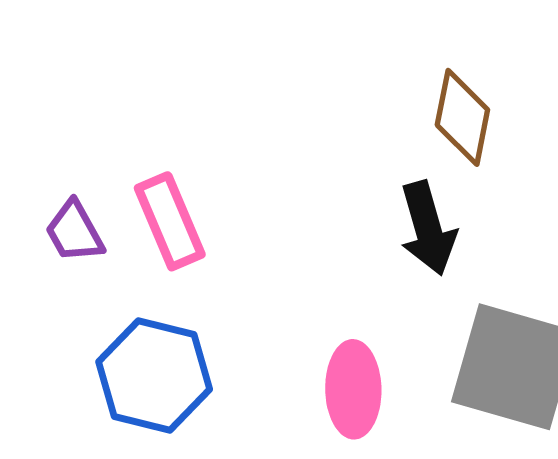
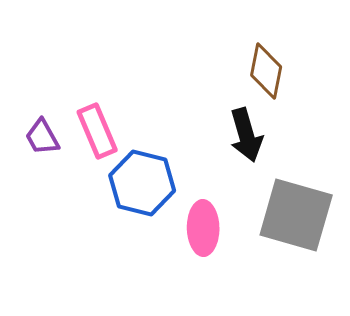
blue hexagon: (154, 375) -> (142, 183), moved

